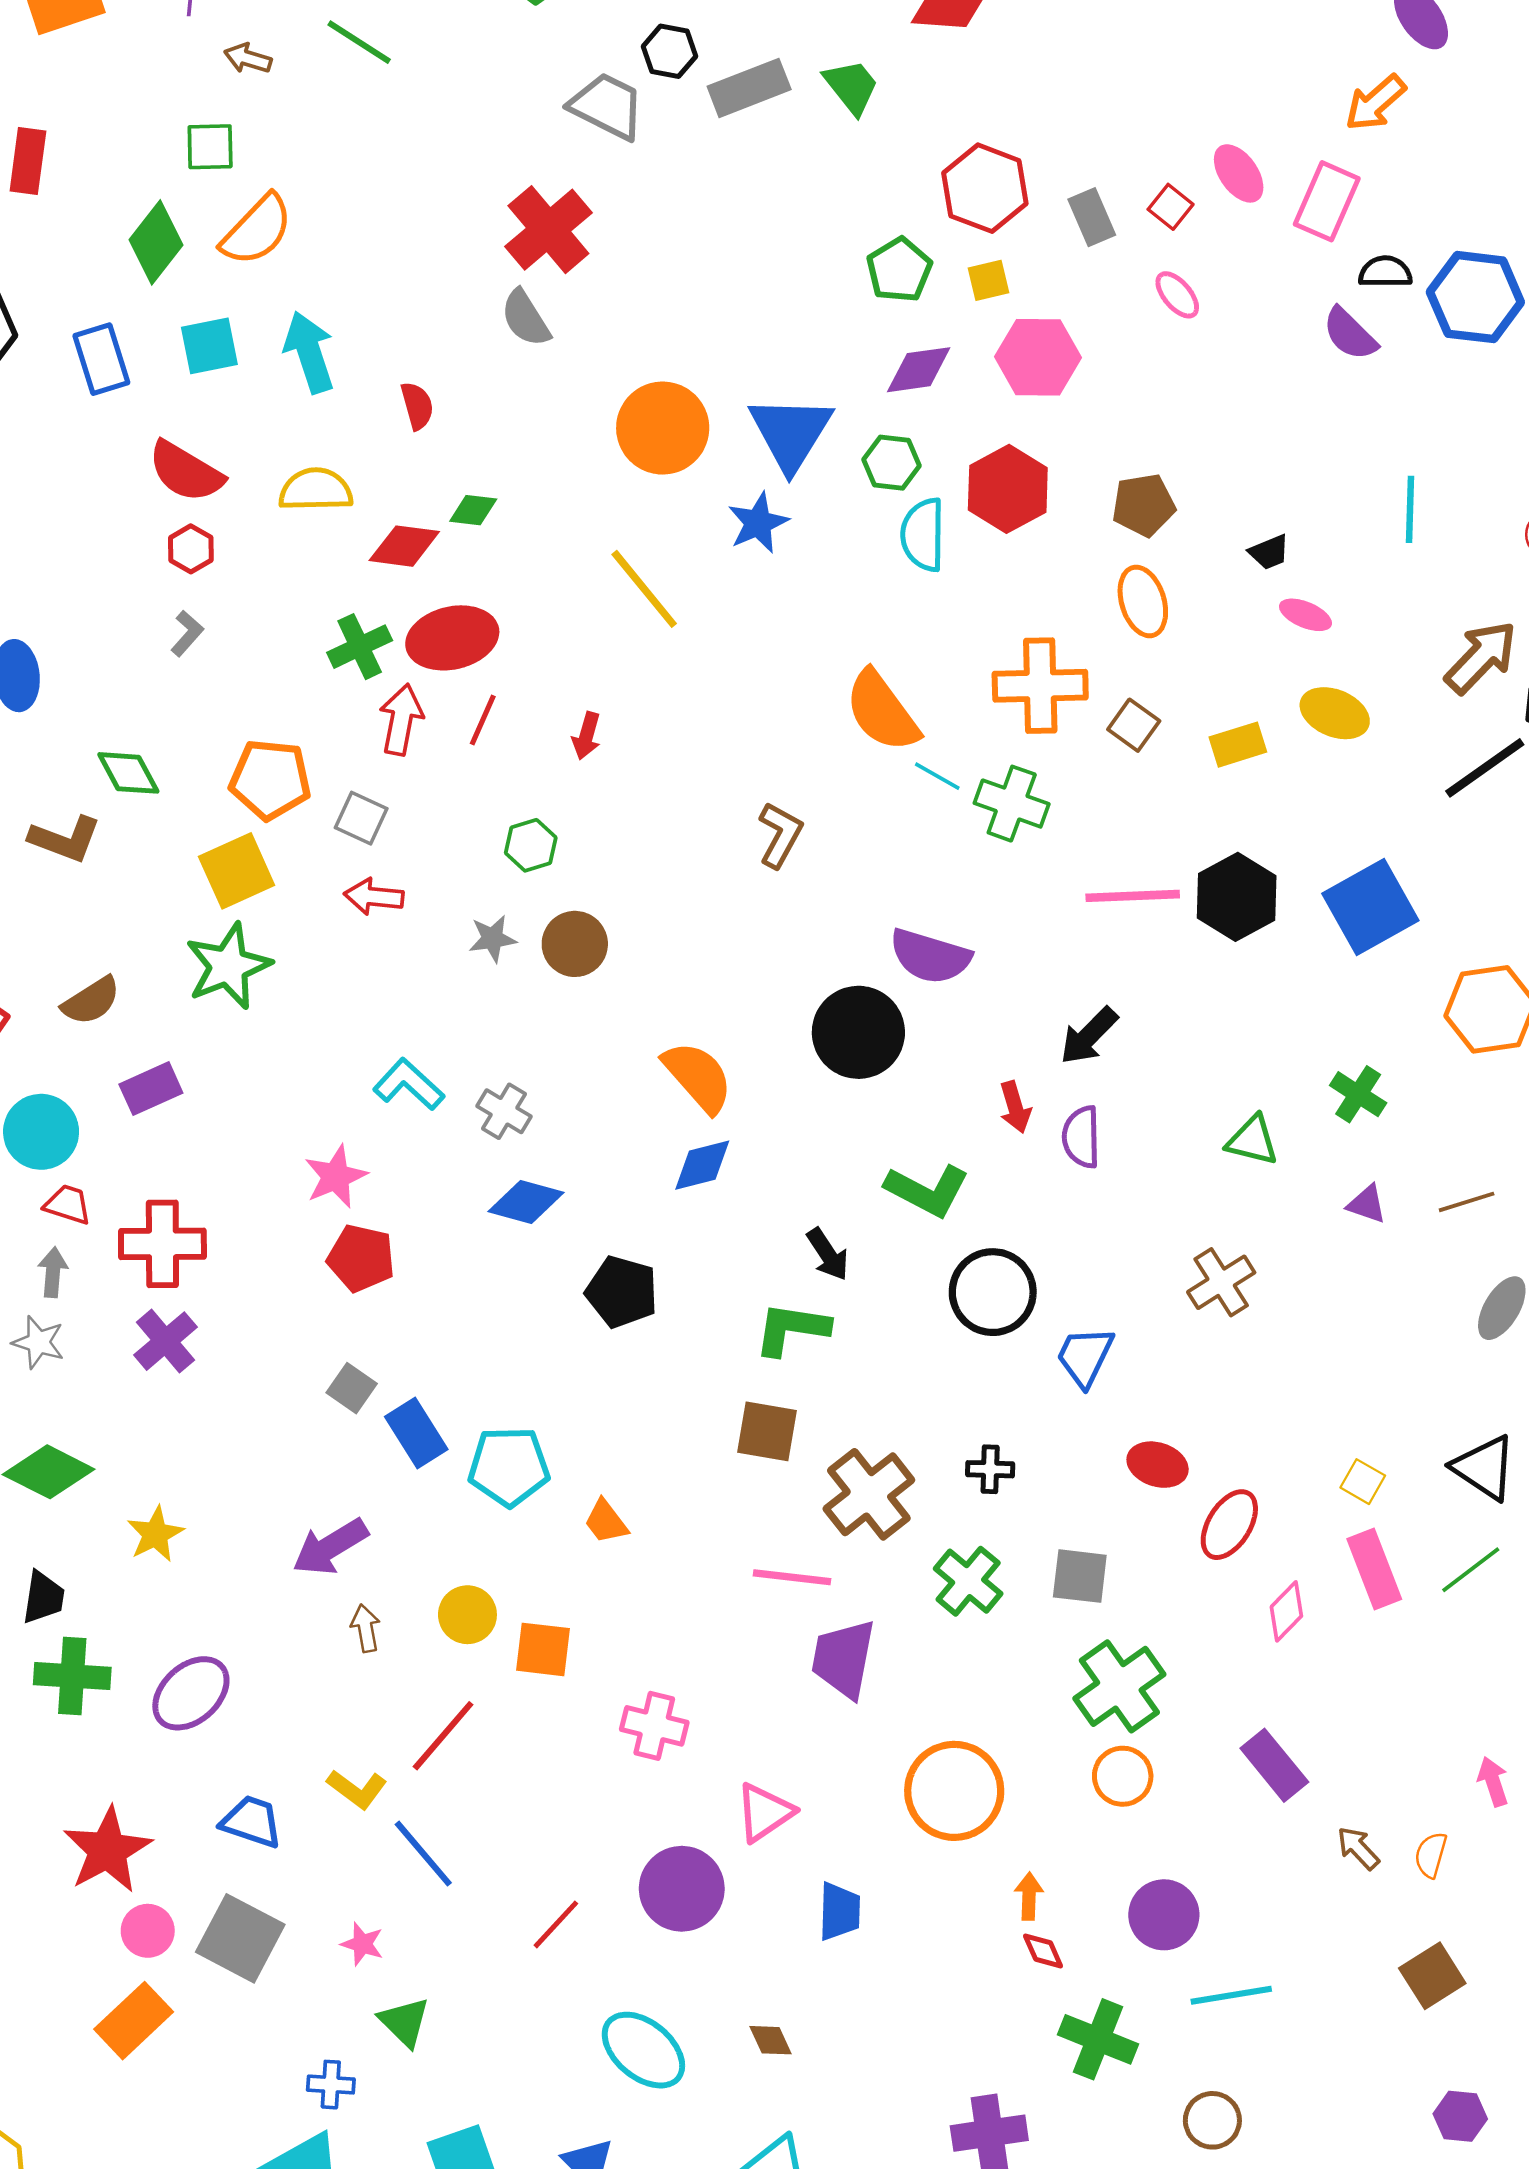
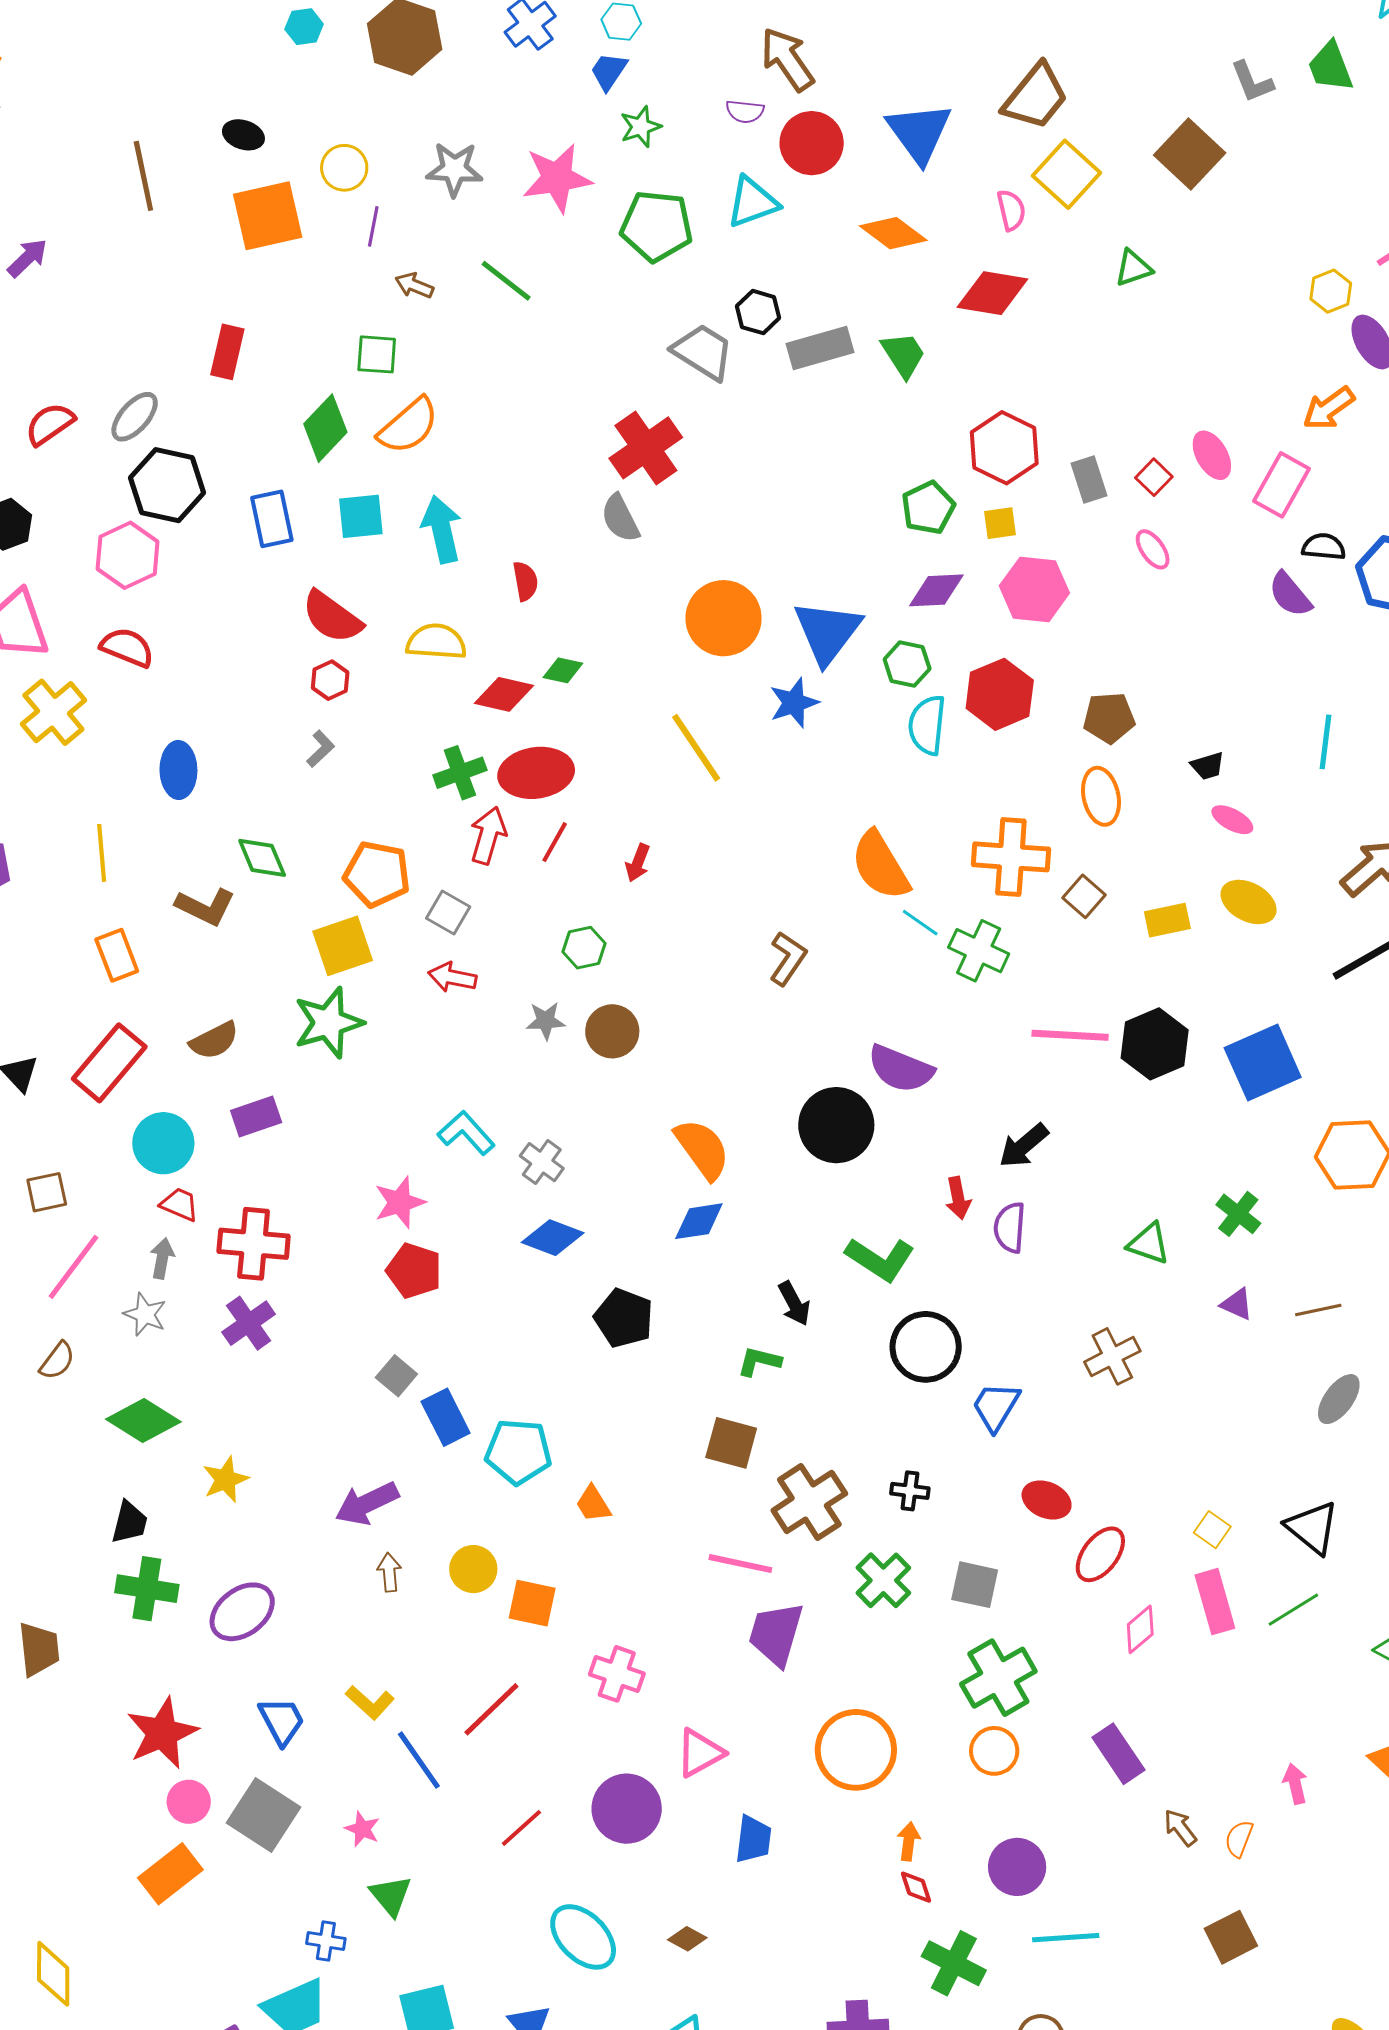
green L-shape: (792, 1329) -> (759, 1361), size x0.7
red line: (443, 1736) -> (491, 1709), moved
blue trapezoid: (252, 1822) -> (282, 1721), turned 38
brown diamond: (771, 2040) -> (687, 1939), turned -42

